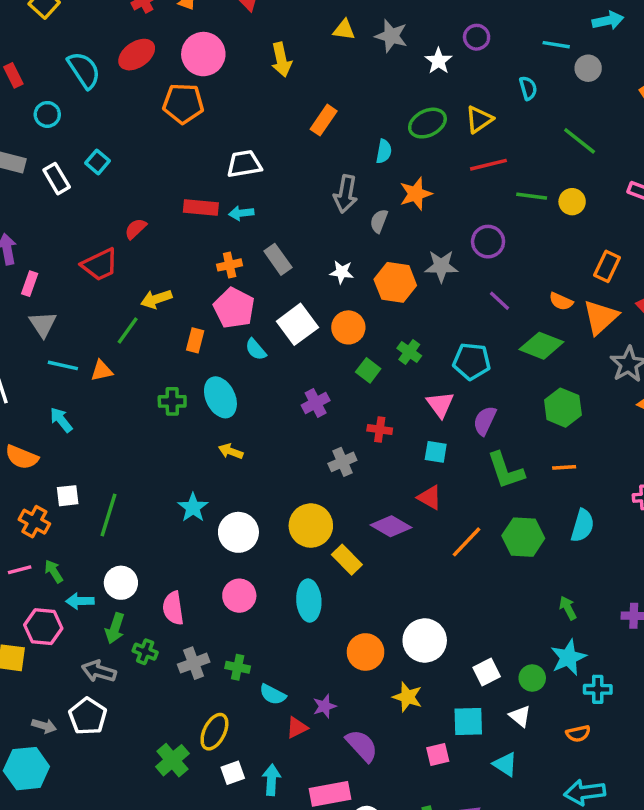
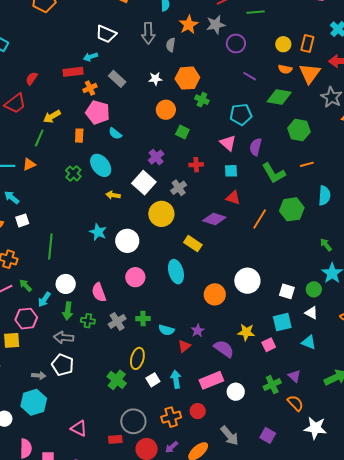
white trapezoid: (244, 164) -> (106, 34), moved, turned -135
yellow circle: (572, 202) -> (283, 44), moved
red rectangle: (201, 208) -> (73, 72), moved
gray star: (441, 266) -> (216, 25), moved
white square: (297, 324) -> (144, 183), moved
green cross: (409, 352) -> (202, 100), moved
green cross: (172, 401) -> (73, 173), turned -35
white square: (68, 496) -> (22, 220), moved
yellow circle: (311, 526) -> (161, 214), moved
cyan arrow: (80, 601) -> (44, 299), turned -42
white square: (487, 672) -> (287, 291), turned -35
yellow star: (407, 697) -> (246, 332), moved

